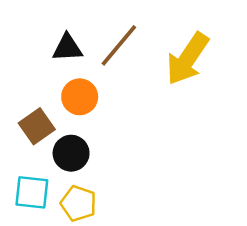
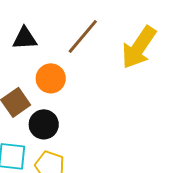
black triangle: (67, 48) -> (25, 38), moved

